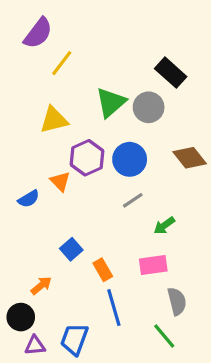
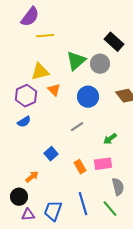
yellow line: (62, 63) -> (45, 36), turned 48
purple hexagon: (87, 158) -> (26, 96), moved
orange triangle: (60, 181) -> (54, 90), moved
gray line: (133, 200) -> (77, 127), moved
orange rectangle: (103, 270) -> (80, 167), moved
blue line: (114, 308) -> (83, 204), moved

